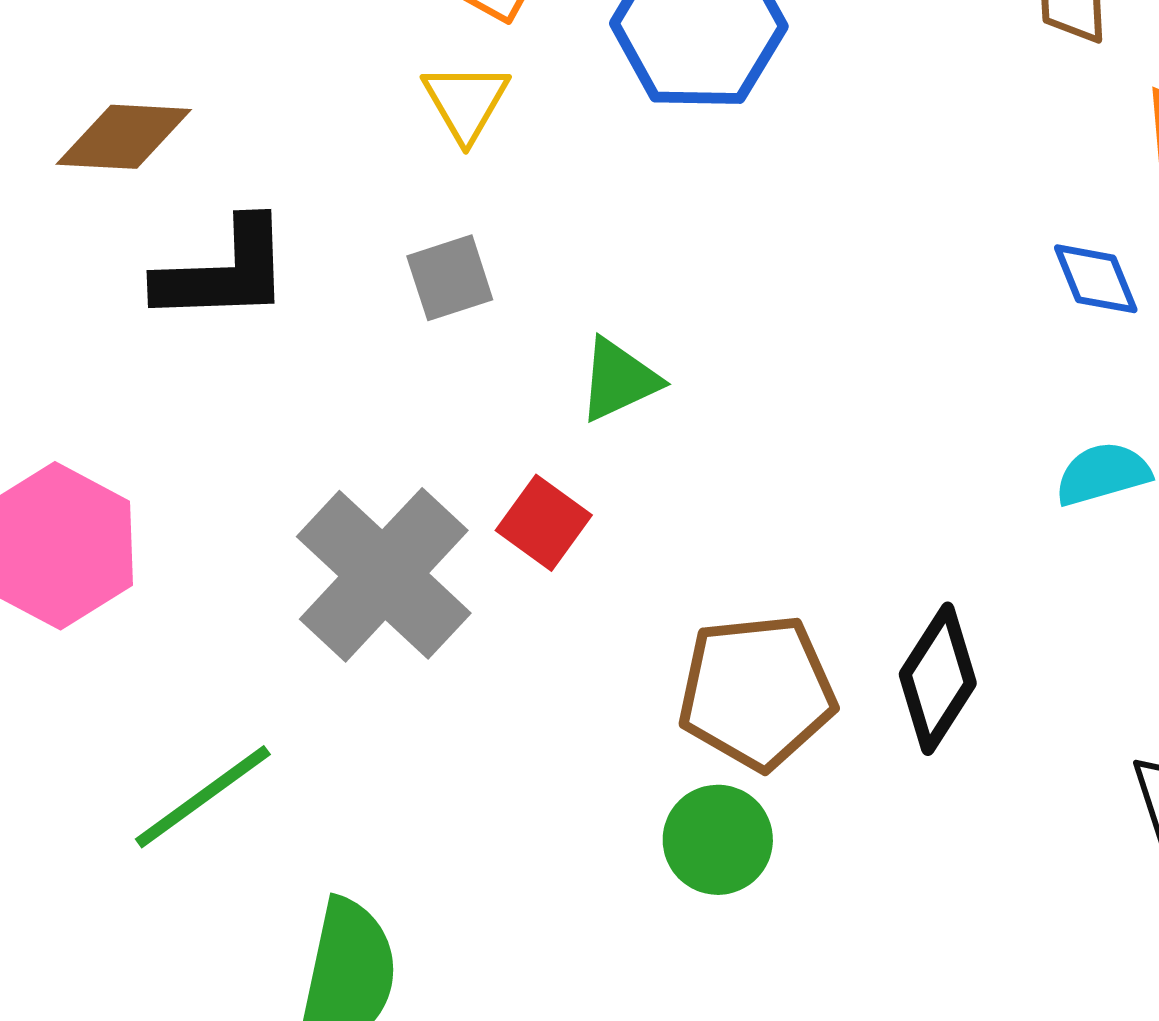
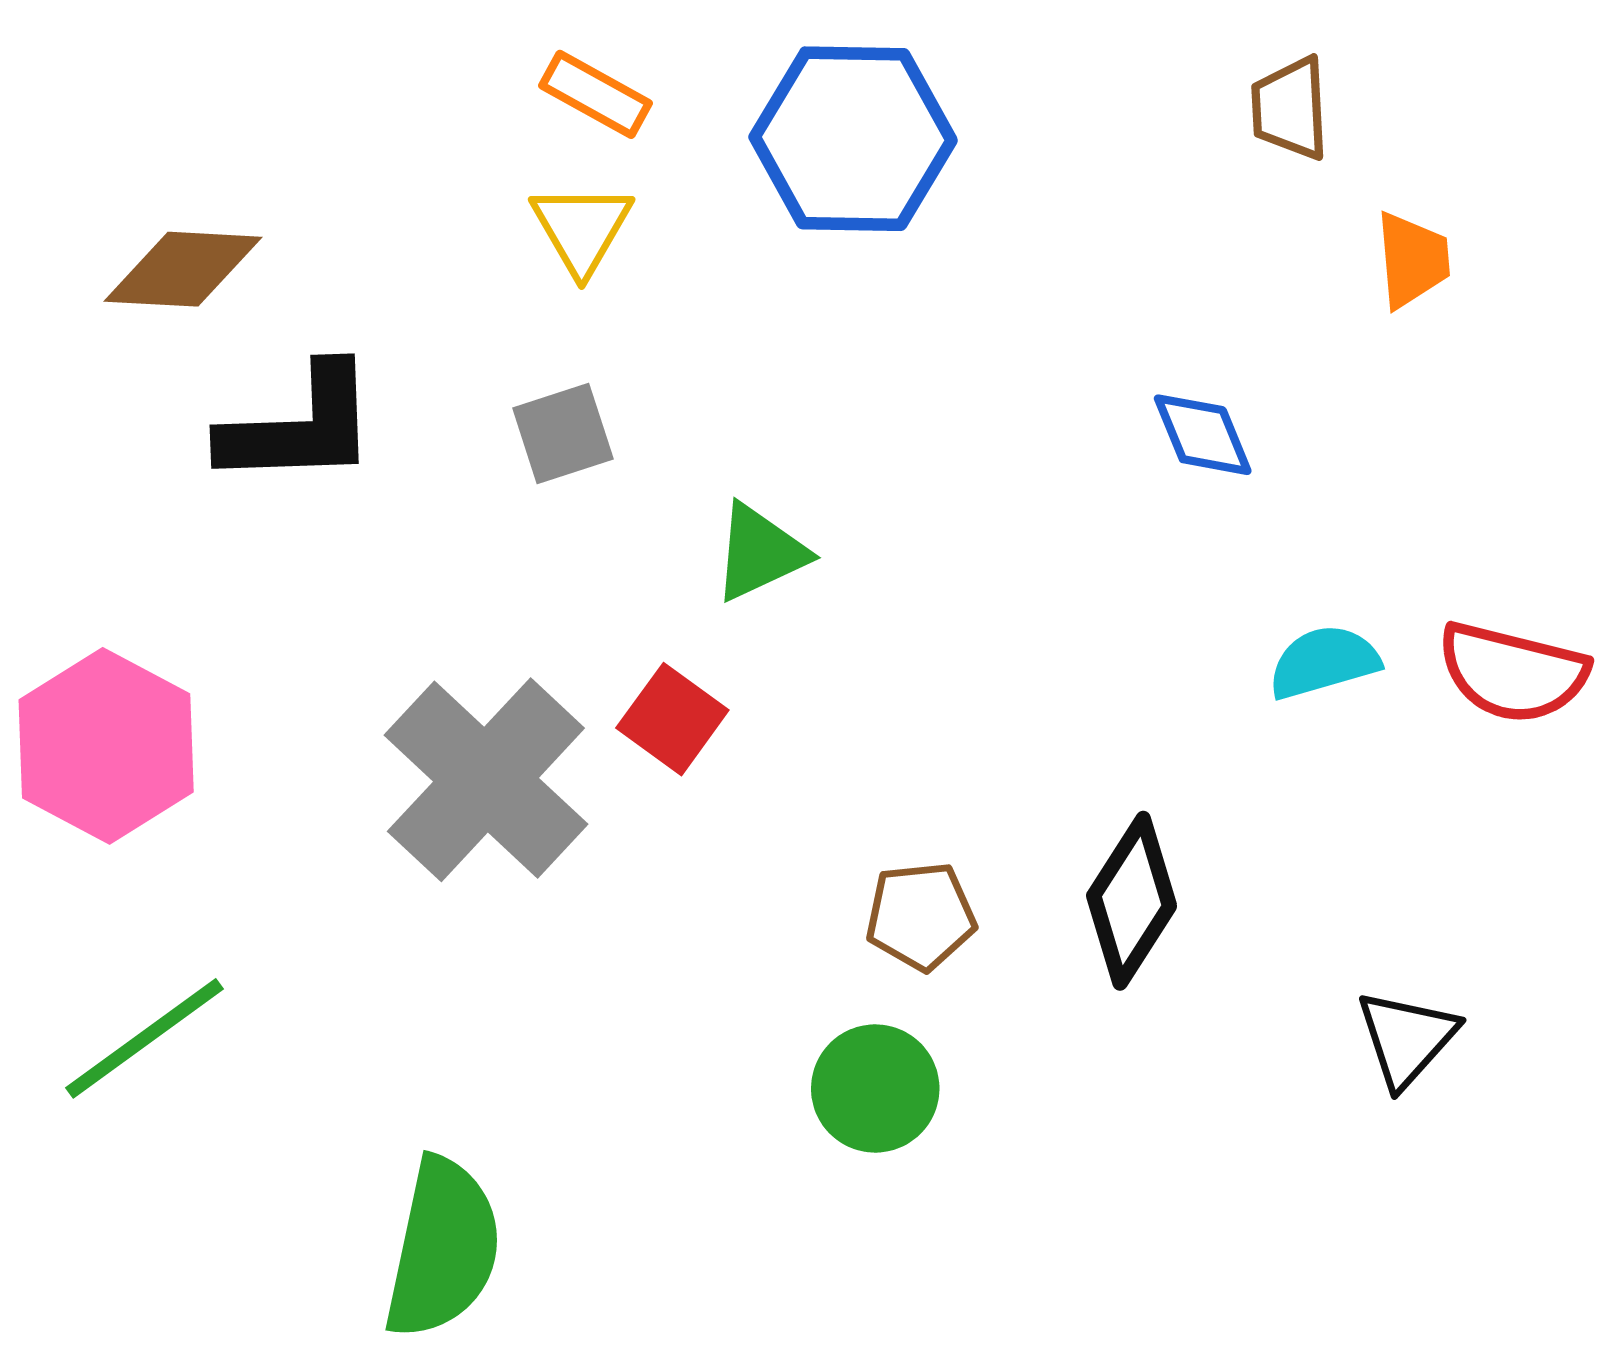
blue diamond: (1096, 279) -> (1203, 435), moved
brown pentagon: (757, 692) -> (921, 916), size x0.6
green line: (203, 797) -> (145, 1038), moved

